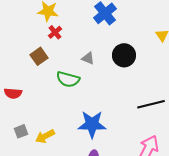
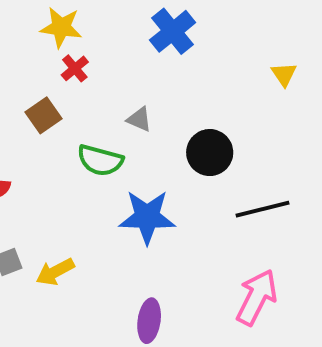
black circle: (124, 55) -> (210, 153), moved
blue star: (92, 124) -> (147, 217), moved

